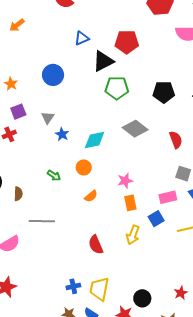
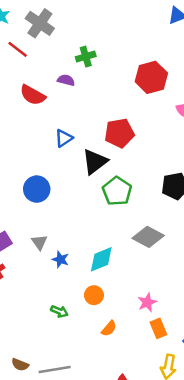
green pentagon: (117, 88) -> (117, 191), turned -30
brown semicircle: (18, 194) -> (20, 365), moved, turned 120

